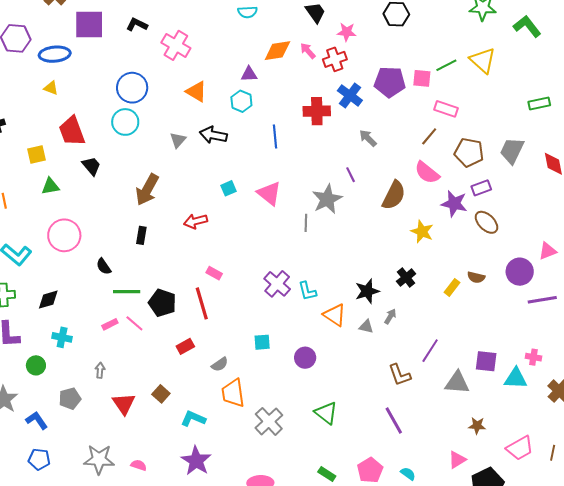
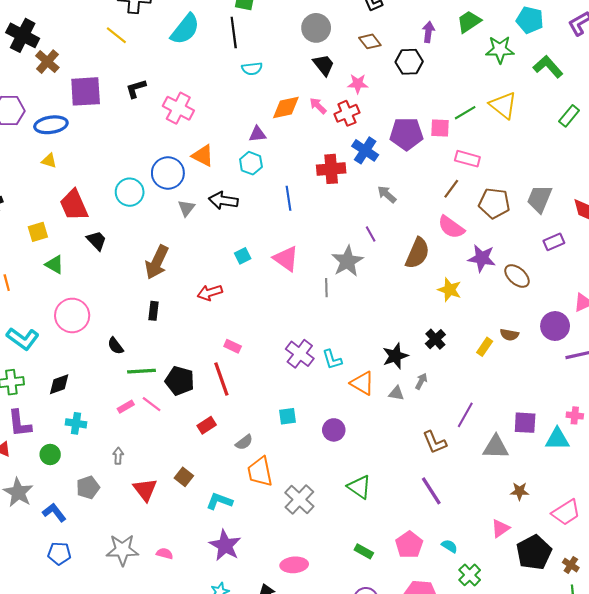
black L-shape: (137, 25) -> (136, 89), turned -40
blue circle: (132, 88) -> (168, 173), moved
green rectangle: (539, 103) -> (569, 116), moved, turned -35
green triangle: (50, 186) -> (54, 265), turned 42
purple rectangle: (481, 188) -> (554, 242), moved

